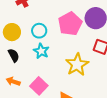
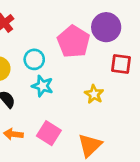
yellow star: (77, 65) -> (94, 94), size x0.6

